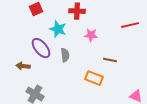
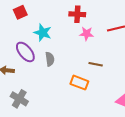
red cross: (77, 11) -> (77, 14), moved
pink star: (91, 35) -> (86, 34), moved

